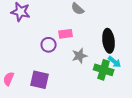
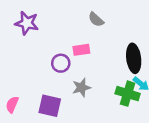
gray star: (80, 56) -> (81, 87), moved

